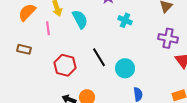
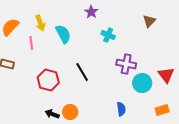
purple cross: (168, 38) -> (126, 64), moved
cyan circle: (125, 68) -> (142, 83), moved

